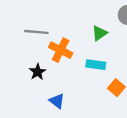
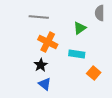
gray line: (36, 32) -> (39, 17), moved
black star: (38, 72) -> (41, 65), moved

